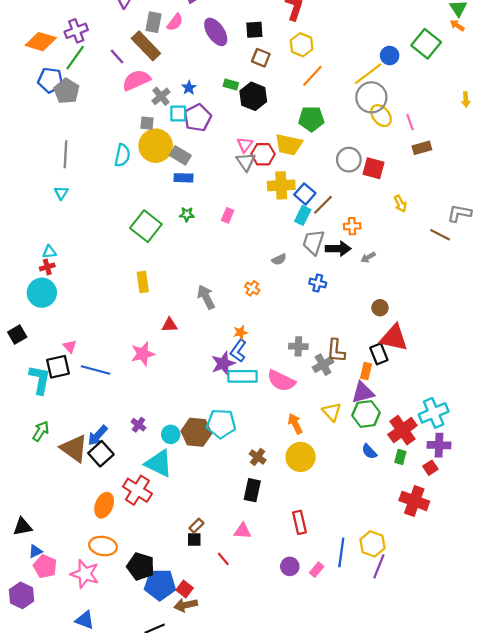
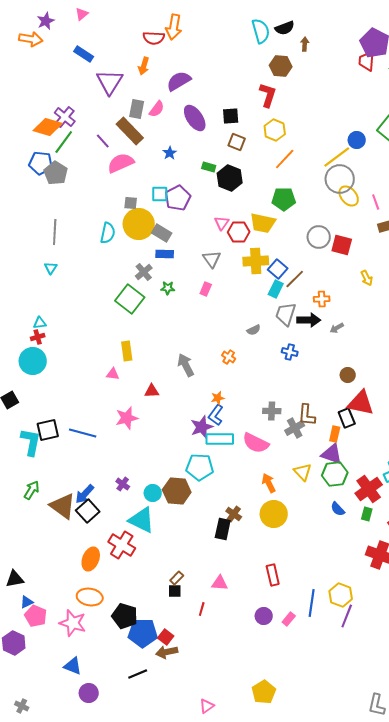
purple cross: (76, 31) -> (65, 117), turned -30
orange diamond: (41, 42) -> (48, 127), moved
blue star: (189, 88) -> (170, 153), moved
gray cross: (161, 96) -> (144, 272), moved
gray triangle: (246, 162) -> (212, 259), moved
pink triangle: (70, 346) -> (113, 374), moved, turned -40
purple triangle: (363, 393) -> (332, 454), turned 35
cyan pentagon: (221, 424) -> (200, 467), moved
black rectangle: (252, 490) -> (223, 529), moved
red line: (223, 559) -> (202, 609), turned 56

